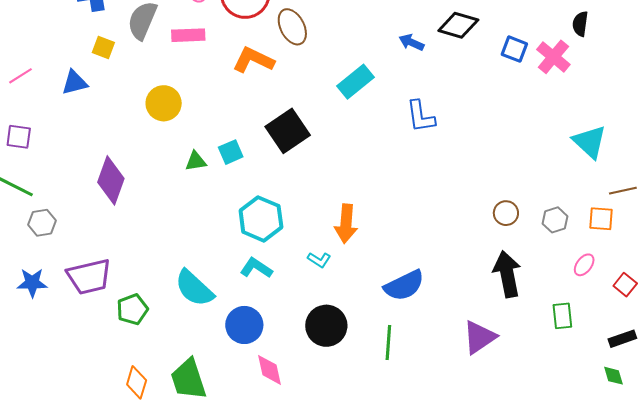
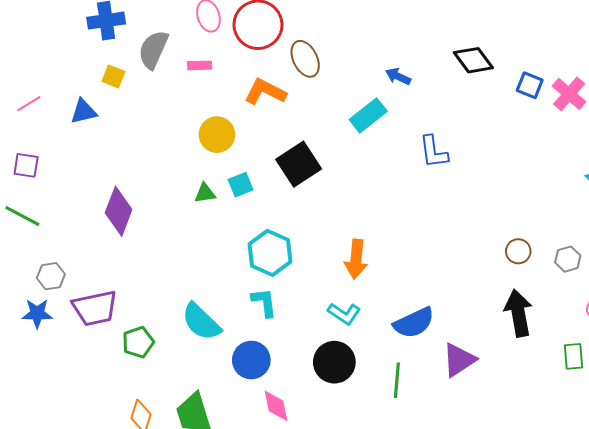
black diamond: (458, 25) -> (473, 60), turned 36
pink rectangle: (188, 35) -> (200, 65), size x0.7
blue arrow: (411, 42) -> (398, 76), moved
yellow circle: (164, 103) -> (217, 135), moved
gray hexagon: (42, 223) -> (51, 276), moved
cyan L-shape: (319, 260) -> (344, 314), moved, size x1.4
cyan L-shape: (256, 268) -> (264, 302), turned 48
purple triangle: (479, 337) -> (459, 360), moved

